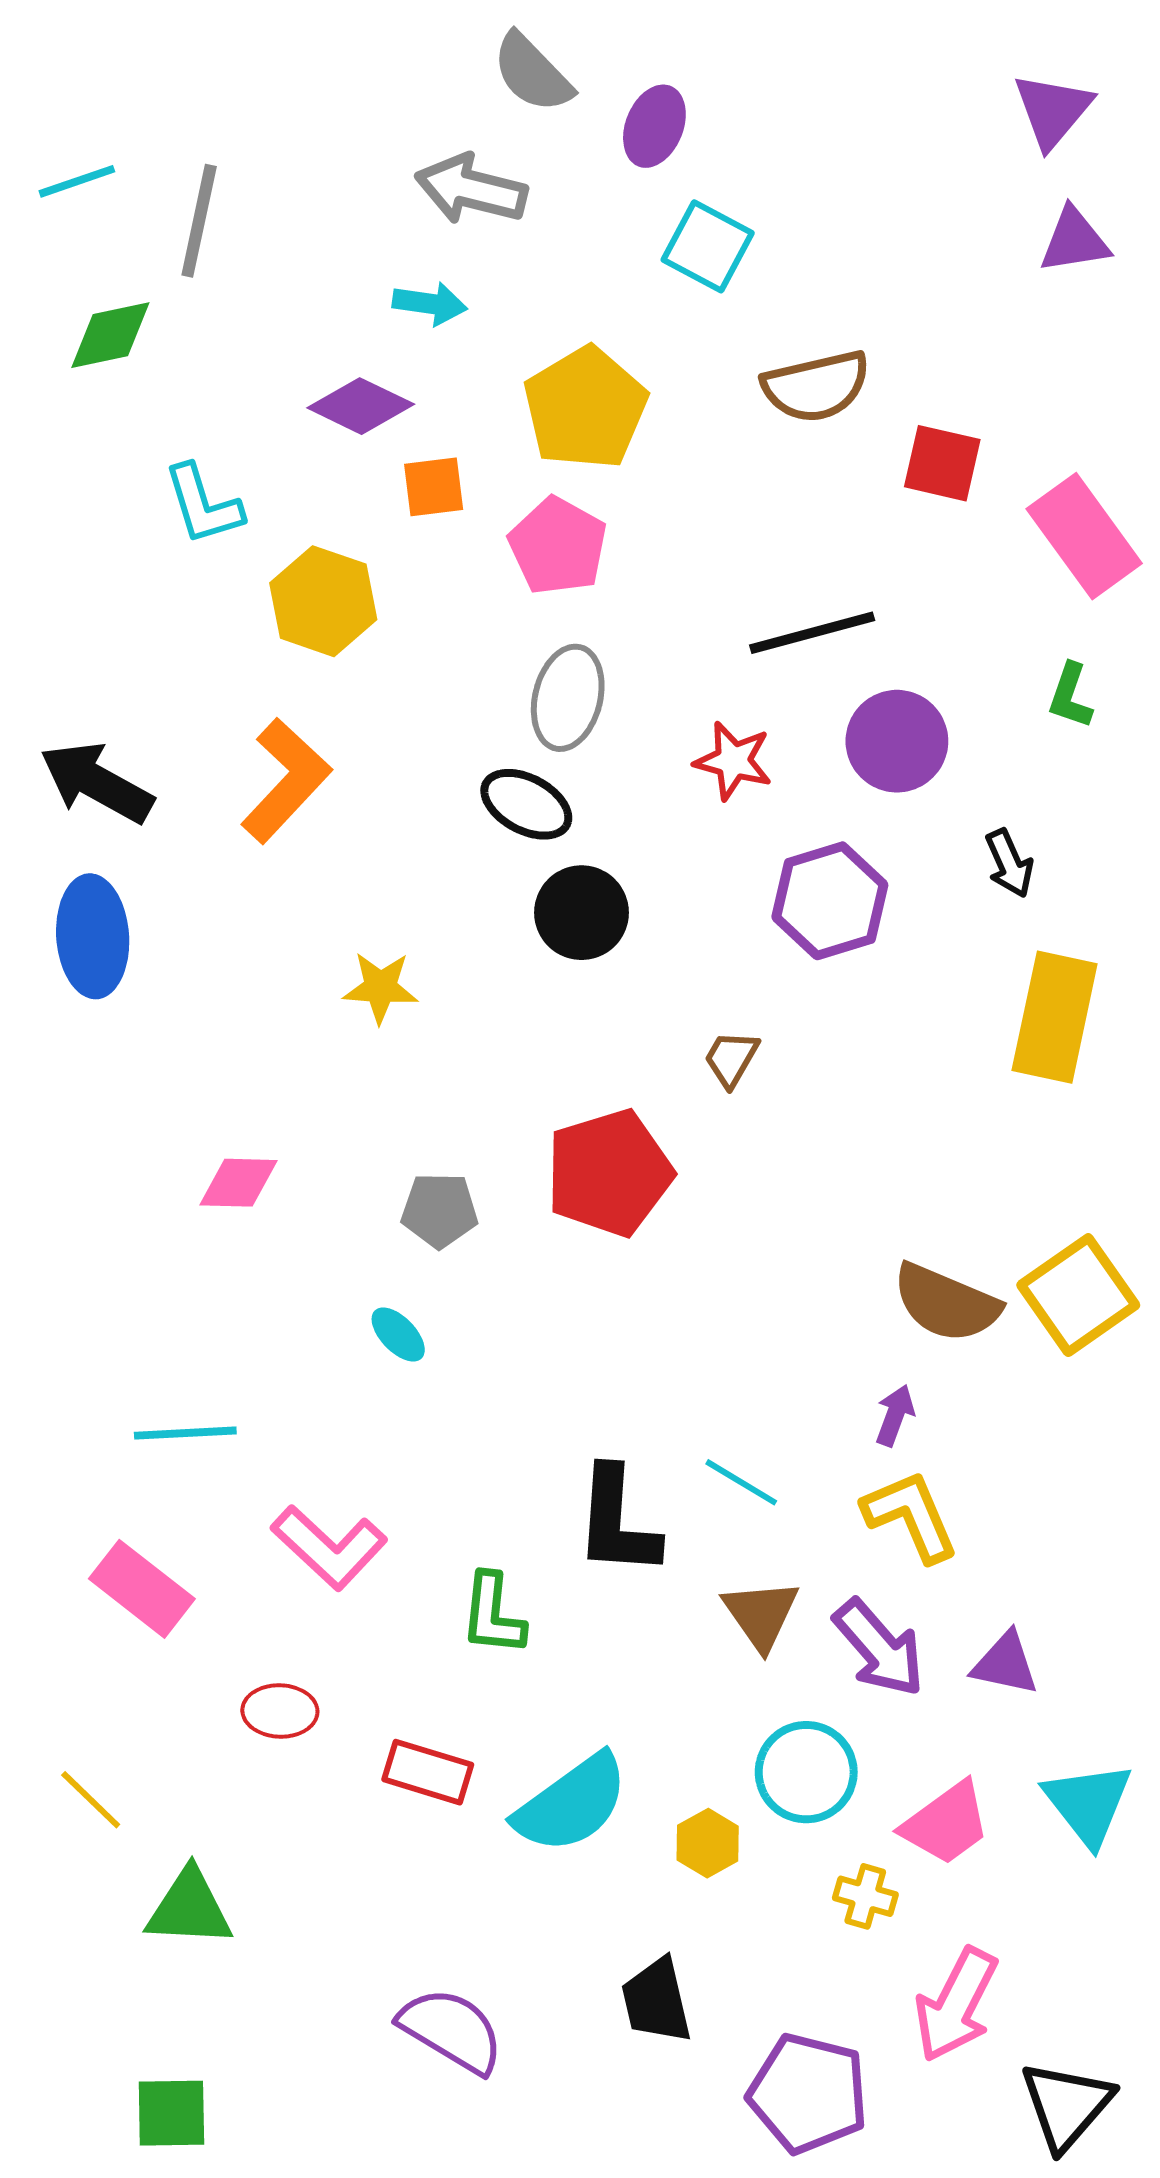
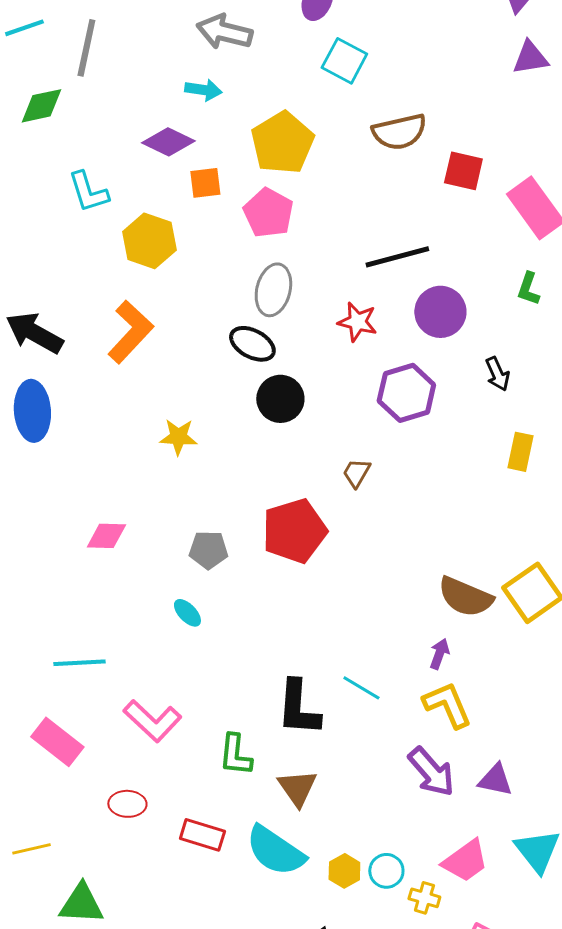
yellow rectangle: (1055, 1017) -> (520, 452), size x0.6
brown triangle: (761, 1614) -> (297, 788), moved
cyan circle: (806, 1772) -> (386, 871), moved, size x0.7
yellow line: (91, 1800) -> (31, 849), turned -57
cyan semicircle: (572, 1804) -> (275, 851), turned 70

